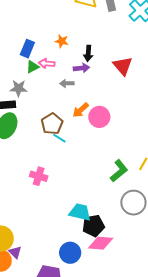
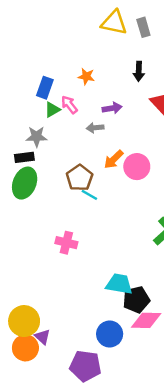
black arrow: (88, 53) -> (139, 71), moved
pink arrow: (47, 63) -> (69, 105), turned 49

